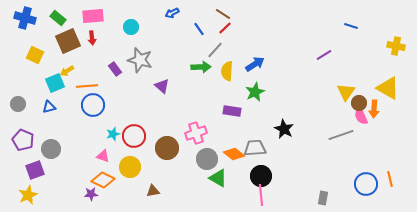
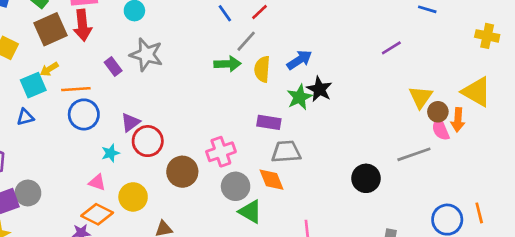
red arrow: (92, 38) -> (82, 25), size x1.6
purple triangle: (162, 86) -> (130, 122), moved, turned 42
black star: (284, 129) -> (319, 89), moved
red circle: (134, 136) -> (148, 141), moved
gray trapezoid: (255, 148) -> (286, 152), moved
gray circle: (51, 149) -> (28, 193), moved
orange diamond: (234, 154) -> (272, 180), turned 30
black circle: (261, 176) -> (366, 178), moved

